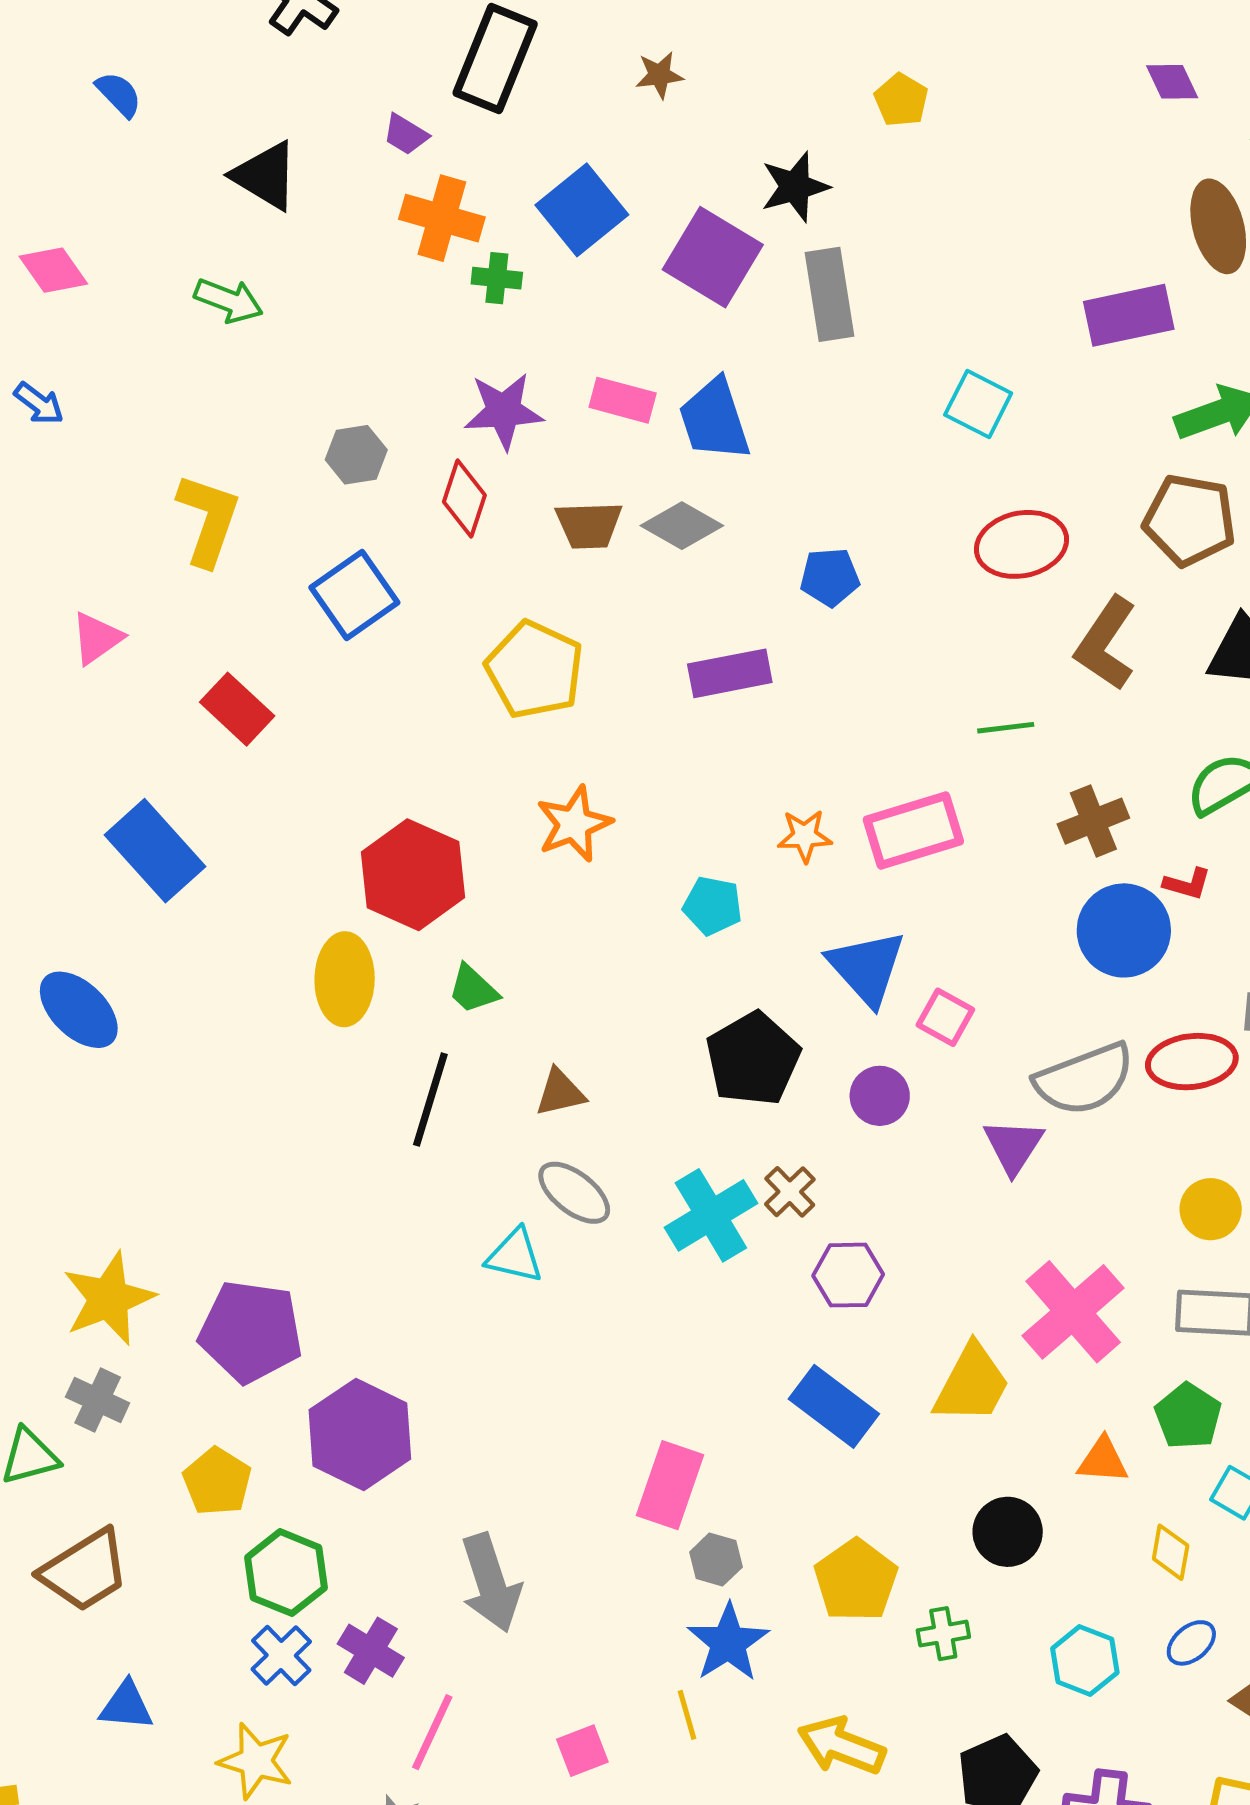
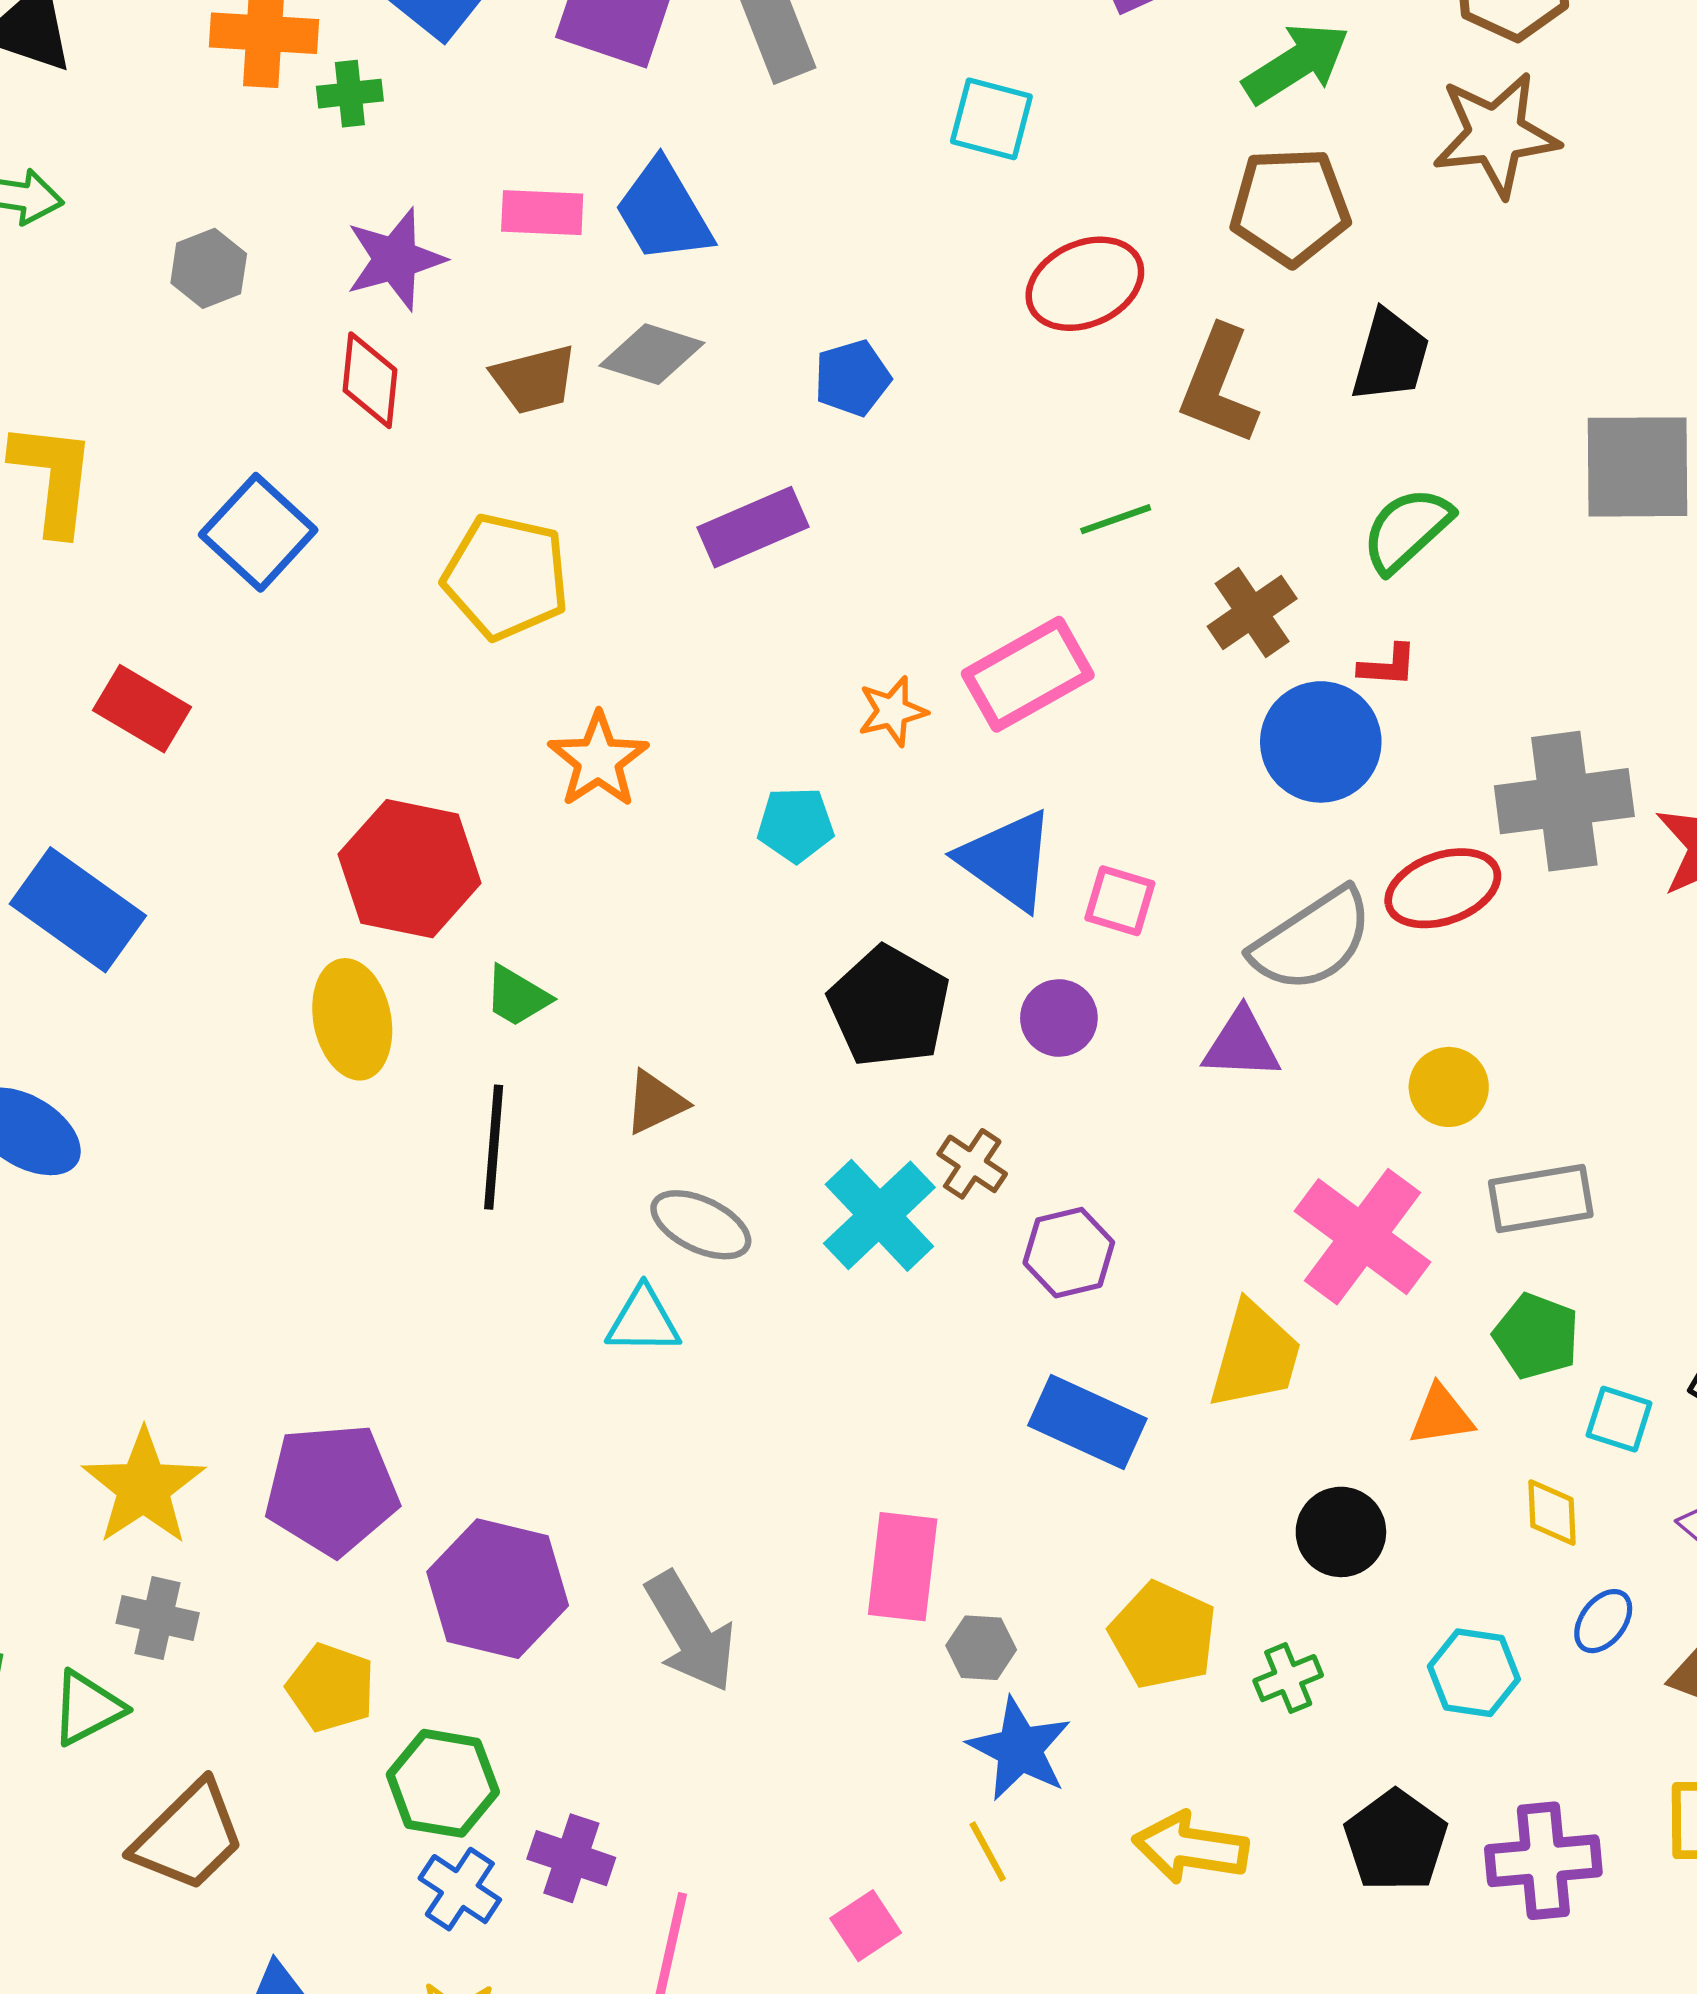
gray hexagon: (356, 455) -> (209, 268), moved
purple triangle: (1014, 1146) -> (1242, 1044), turned -48
yellow circle: (1211, 1209) -> (1449, 1087), moved
gray arrow: (491, 1583) -> (691, 1632), moved

